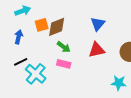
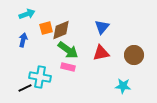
green arrow: (64, 47) -> (68, 50), size x1.5
black line: (21, 62) -> (25, 88), moved
cyan cross: (36, 74) -> (40, 77), turned -30

